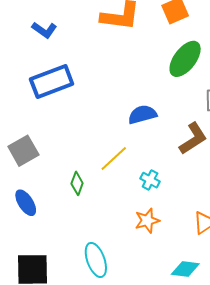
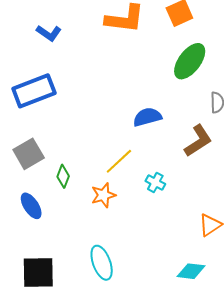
blue rectangle: (52, 81) -> (34, 91), moved
green diamond: (77, 183) -> (63, 176), moved
orange star: (147, 221) -> (103, 195), moved

